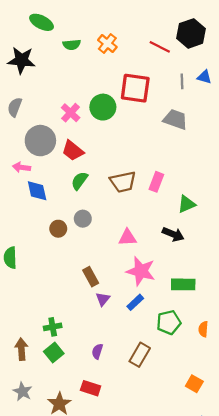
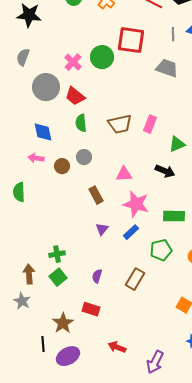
pink arrow: (21, 167) -> (36, 158), moved
green semicircle: (79, 181) -> (81, 123), turned -42
brown rectangle: (91, 277) -> (96, 195), moved
gray star: (23, 392) -> (22, 301), moved

